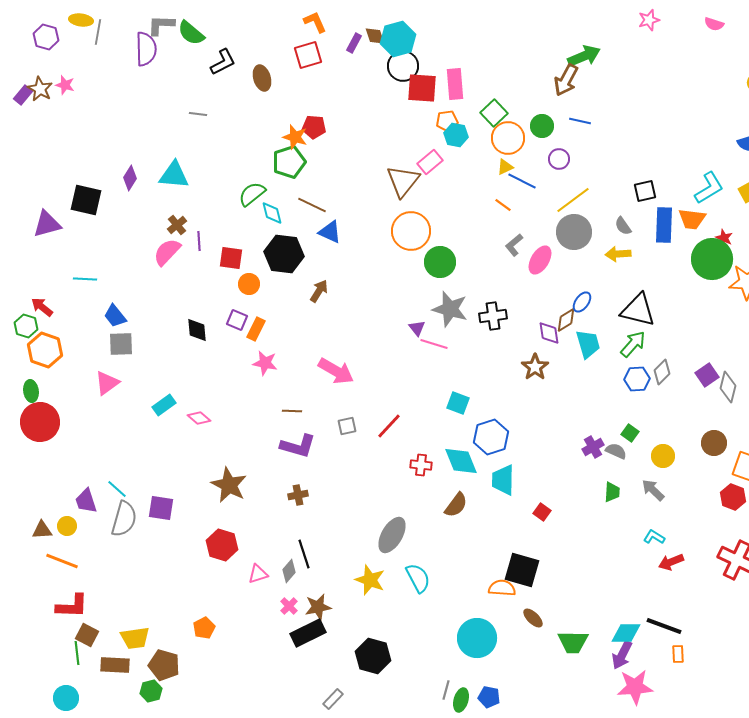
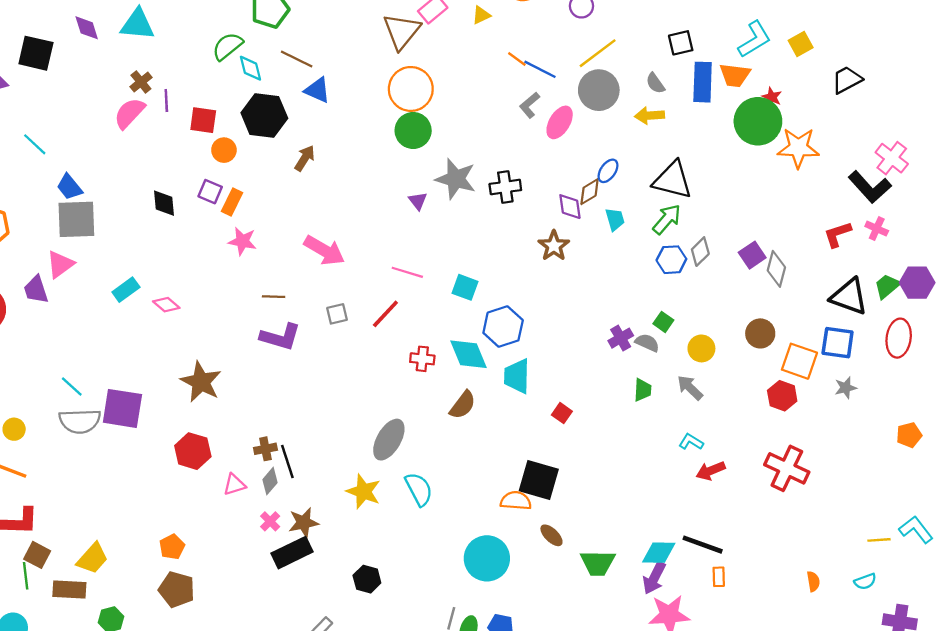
yellow triangle: (505, 167) -> (481, 15), moved
purple diamond: (130, 178) -> (87, 28), turned -50
blue line: (522, 181) -> (540, 69), moved
green circle: (440, 262) -> (413, 130), moved
cyan line: (85, 279) -> (35, 144), turned 40
gray square: (121, 344) -> (76, 219), size x1.4
pink line: (434, 344) -> (407, 272), moved
cyan trapezoid: (588, 344) -> (615, 219), size x0.7
brown cross: (298, 495) -> (265, 449), moved
purple trapezoid: (86, 501) -> (36, 290), moved
purple square: (161, 508) -> (122, 408), size x1.4
gray semicircle: (124, 519) -> (80, 421), turned 72
yellow trapezoid: (135, 638) -> (92, 558), turned -40
black hexagon: (373, 656) -> (367, 579), size x0.7
brown pentagon: (164, 665) -> (177, 590), moved

